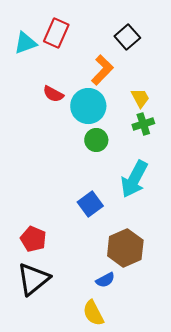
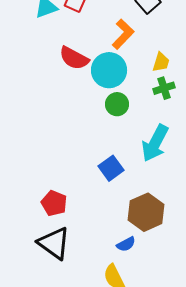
red semicircle: (53, 94) -> (74, 58), size x1.4
yellow trapezoid: (140, 98) -> (161, 62), turned 45
black triangle: (33, 279) -> (54, 243), turned -45

